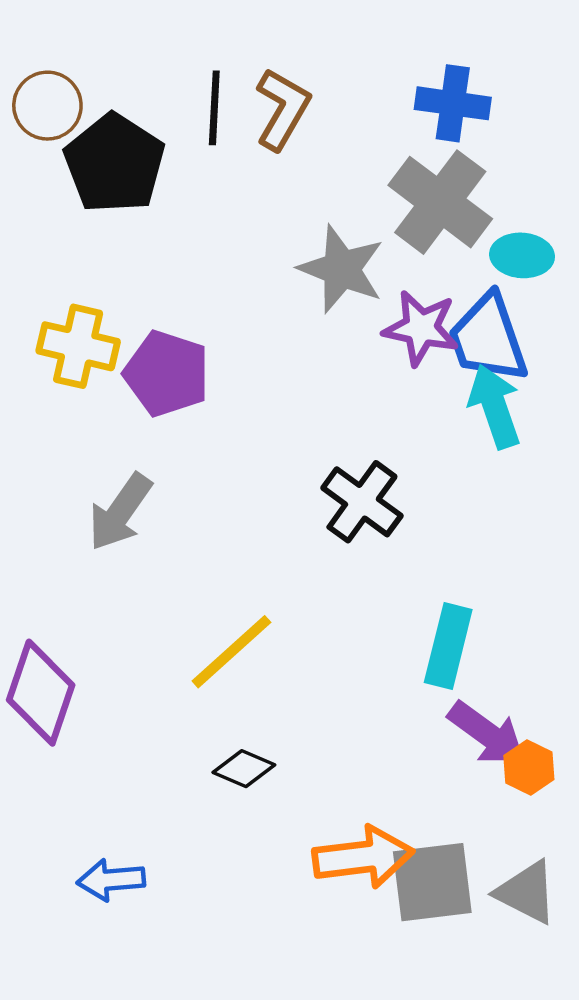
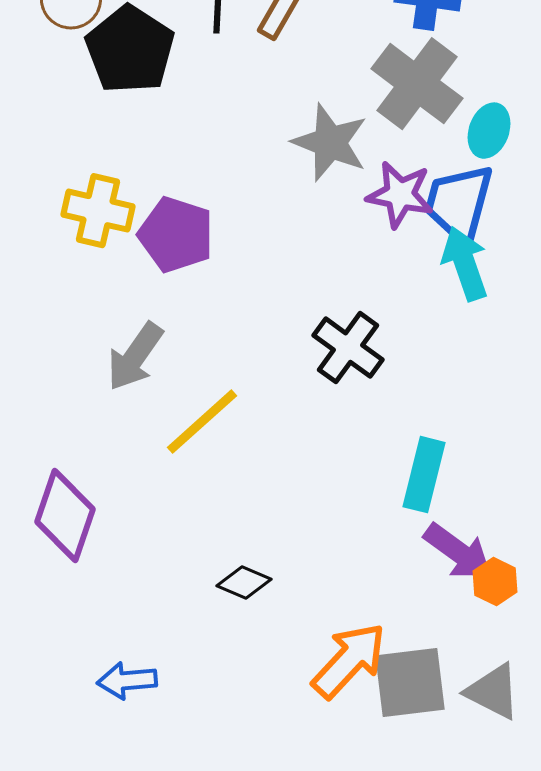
cyan ellipse: (522, 255) -> (489, 131), turned -74
blue trapezoid: (488, 338) -> (459, 204), turned 34
yellow line: (231, 652) -> (202, 422), moved
orange arrow: (363, 857) -> (349, 661), turned -40

